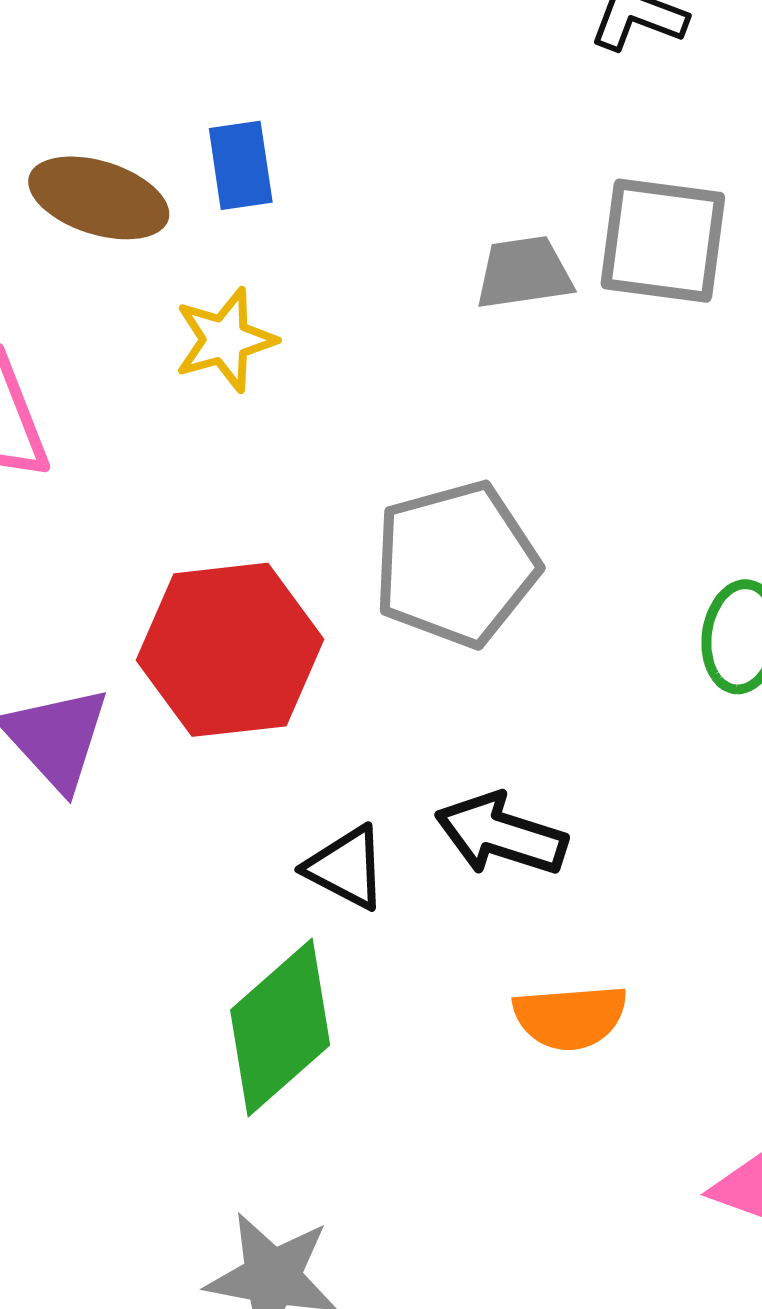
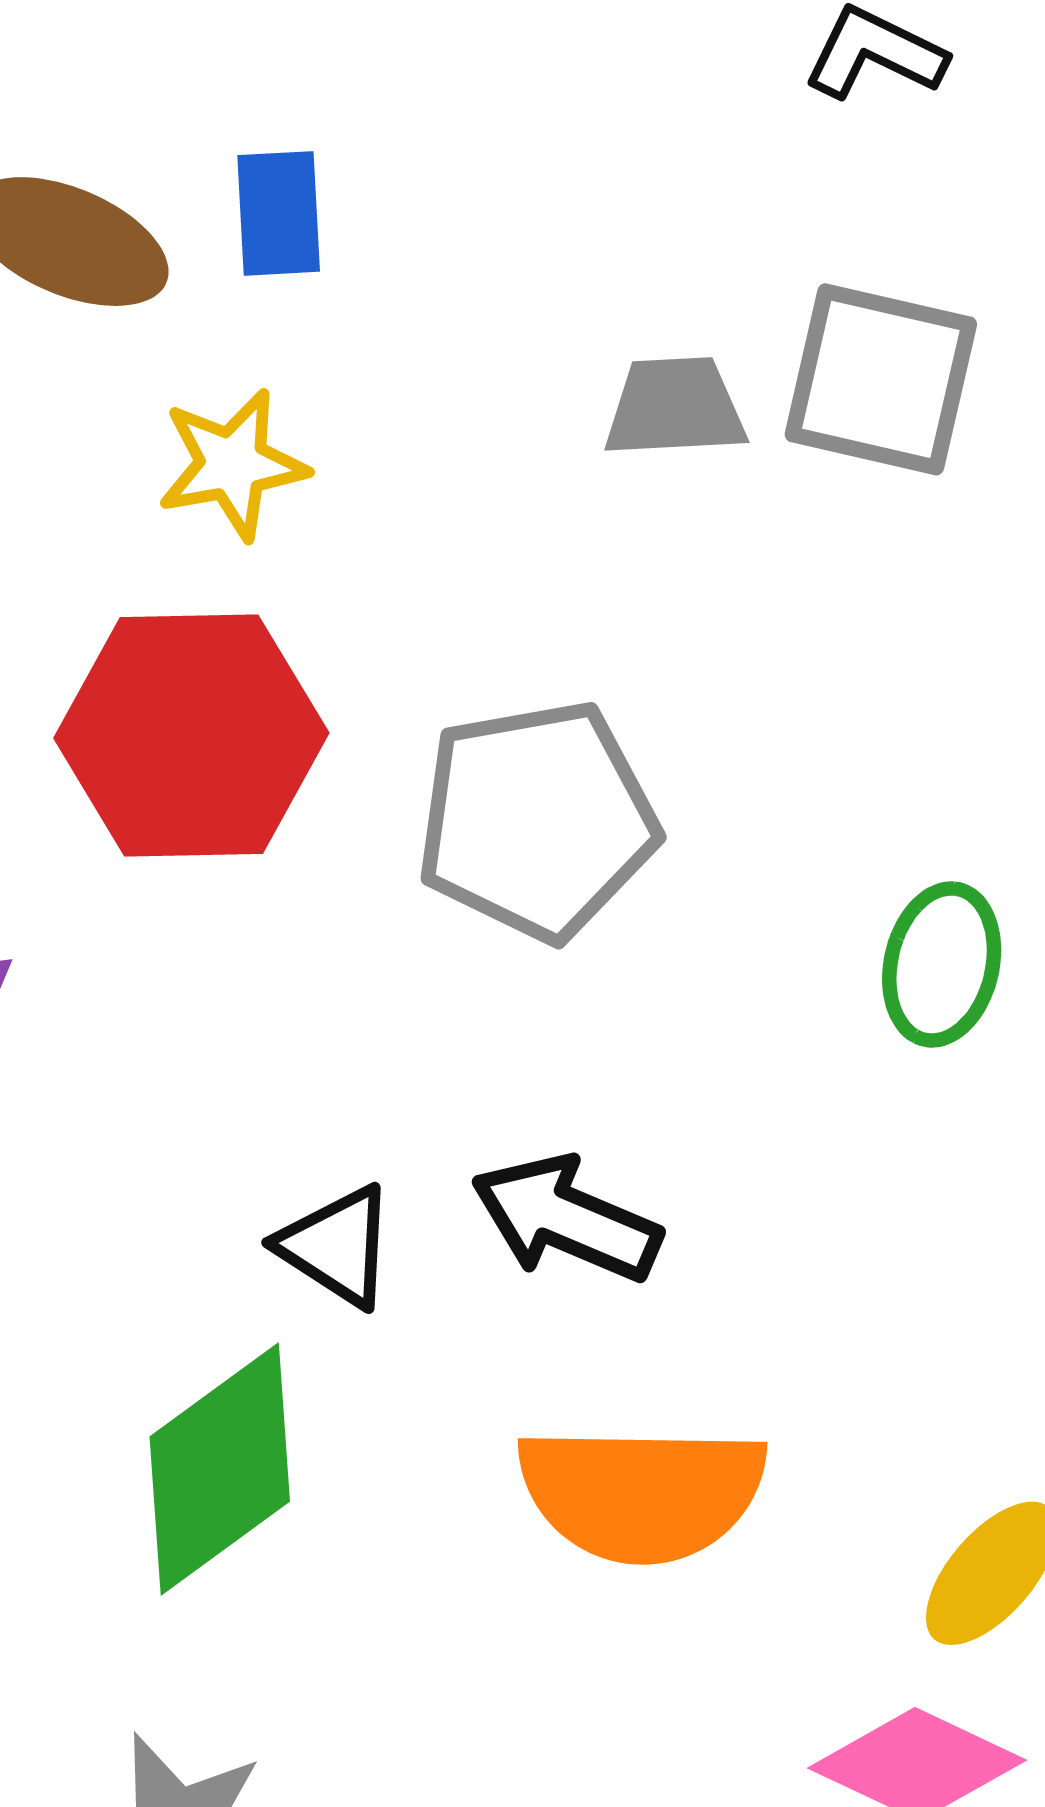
red hexagon: (230, 650) -> (191, 735), moved
orange semicircle: (570, 1017) -> (642, 1493), size x1.5

